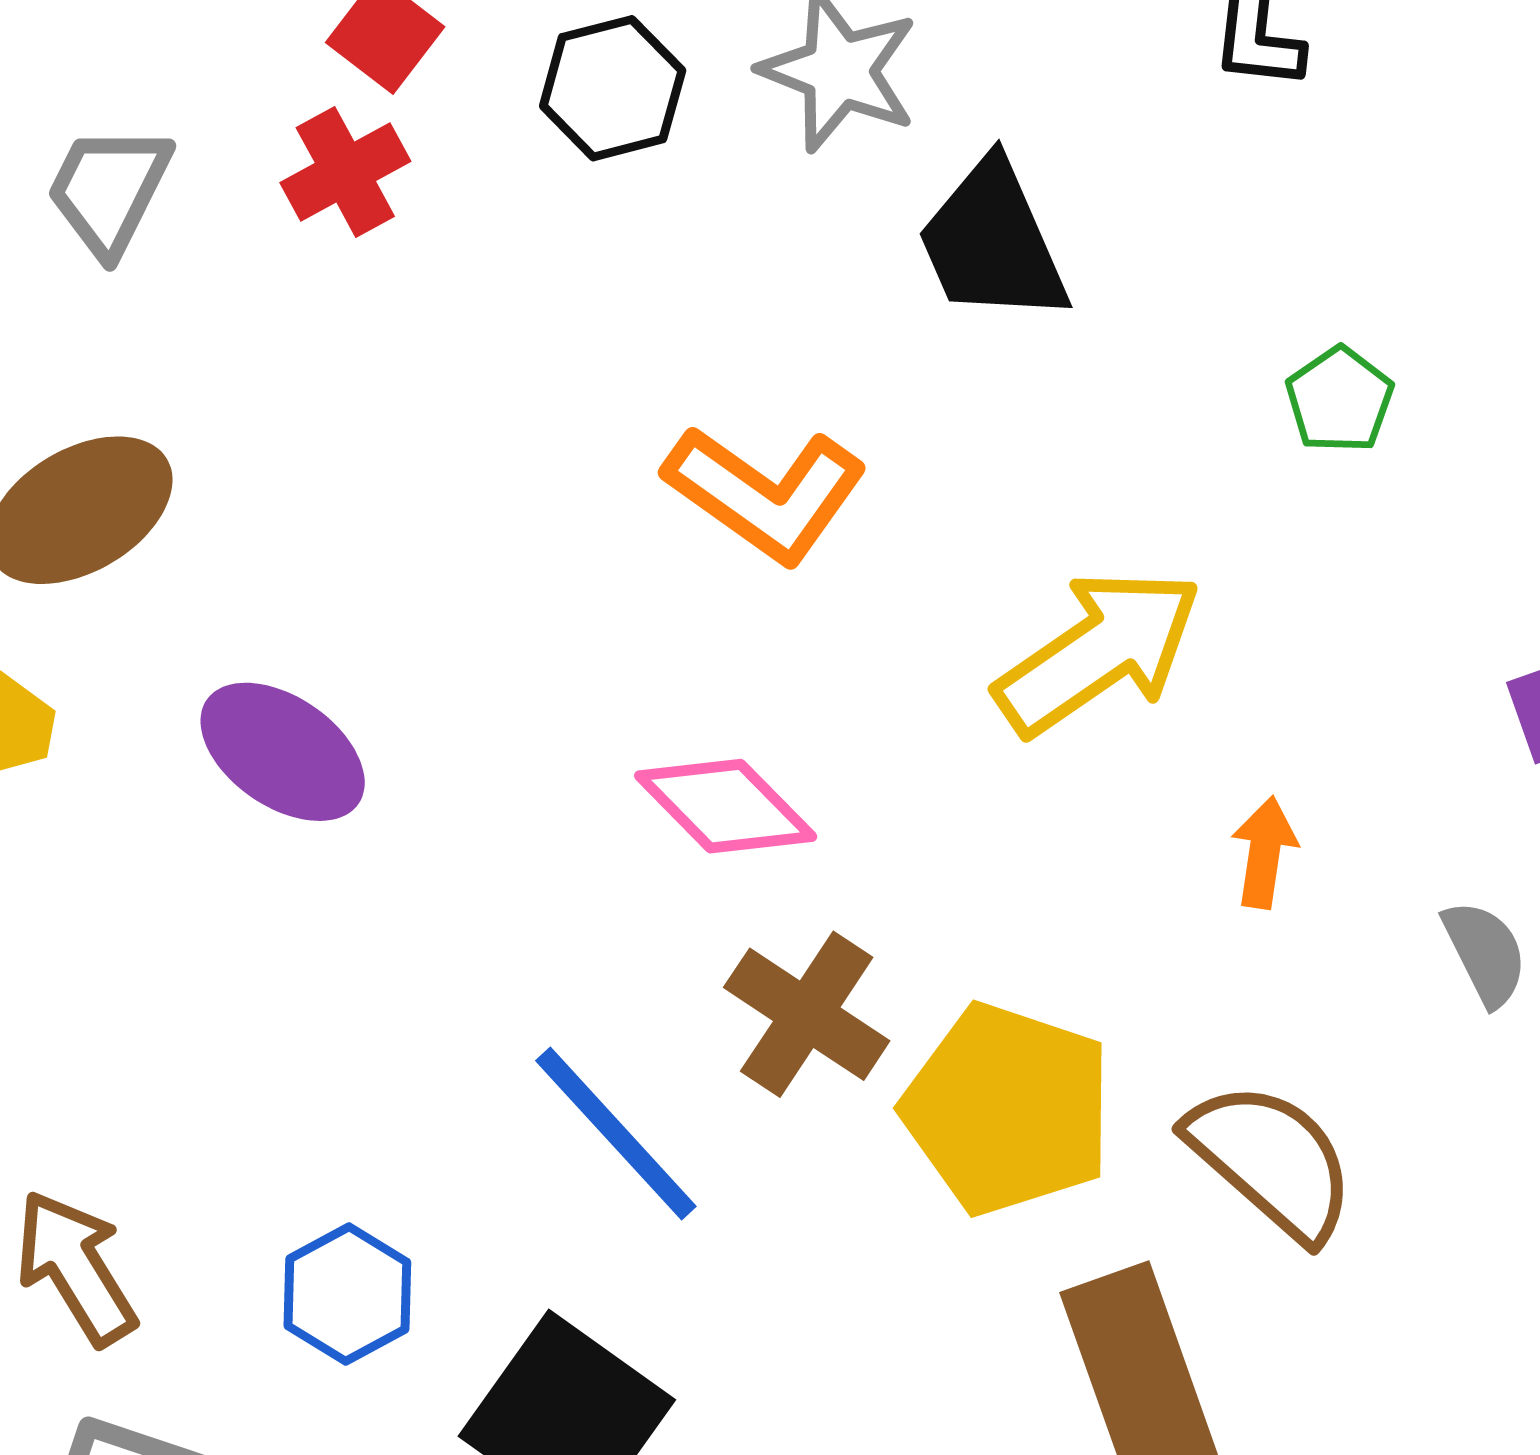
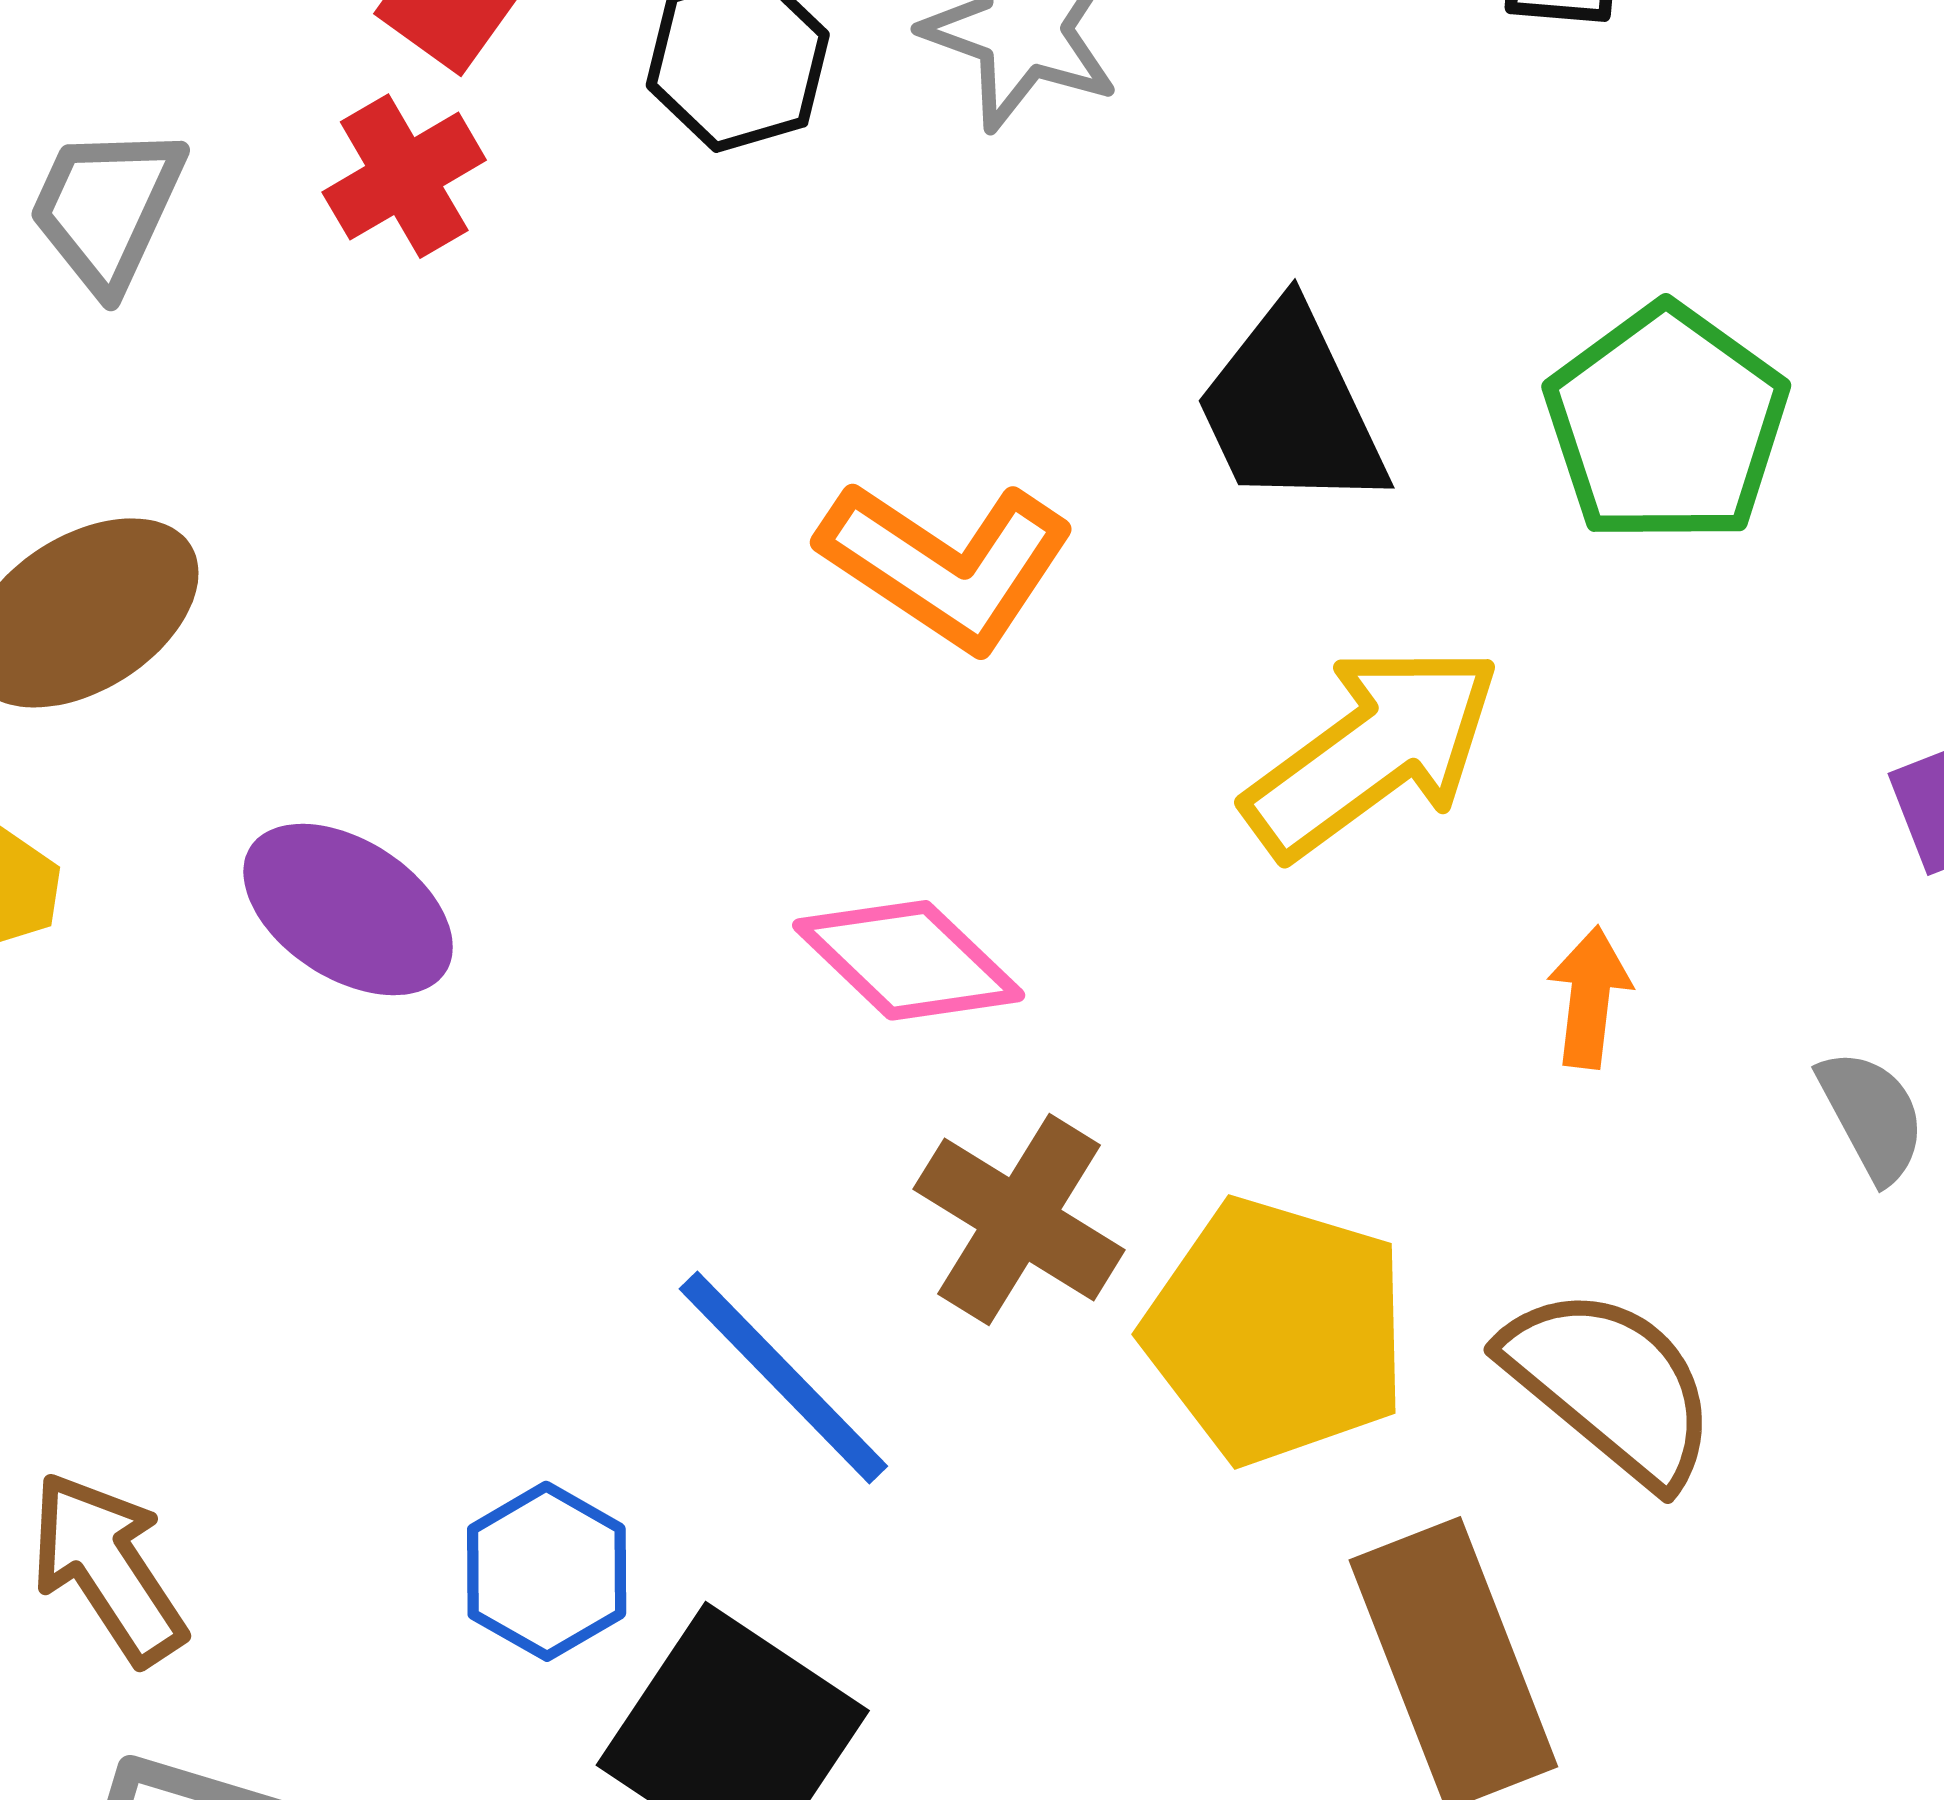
black trapezoid: (992, 242) -> (1291, 409), moved
green pentagon: (1340, 400) -> (1666, 424), size x1.8
blue hexagon: (347, 1294) -> (547, 1571), moved

